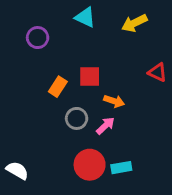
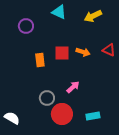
orange rectangle: (58, 87) -> (40, 60), turned -40
orange arrow: (114, 101) -> (83, 52), moved
gray circle: (77, 118) -> (47, 98), moved
cyan rectangle: (121, 168) -> (93, 116), moved

